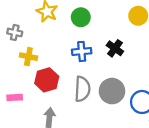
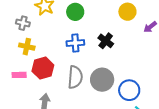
gray cross: (15, 32) -> (23, 23), moved
pink rectangle: (15, 97) -> (19, 75), moved

